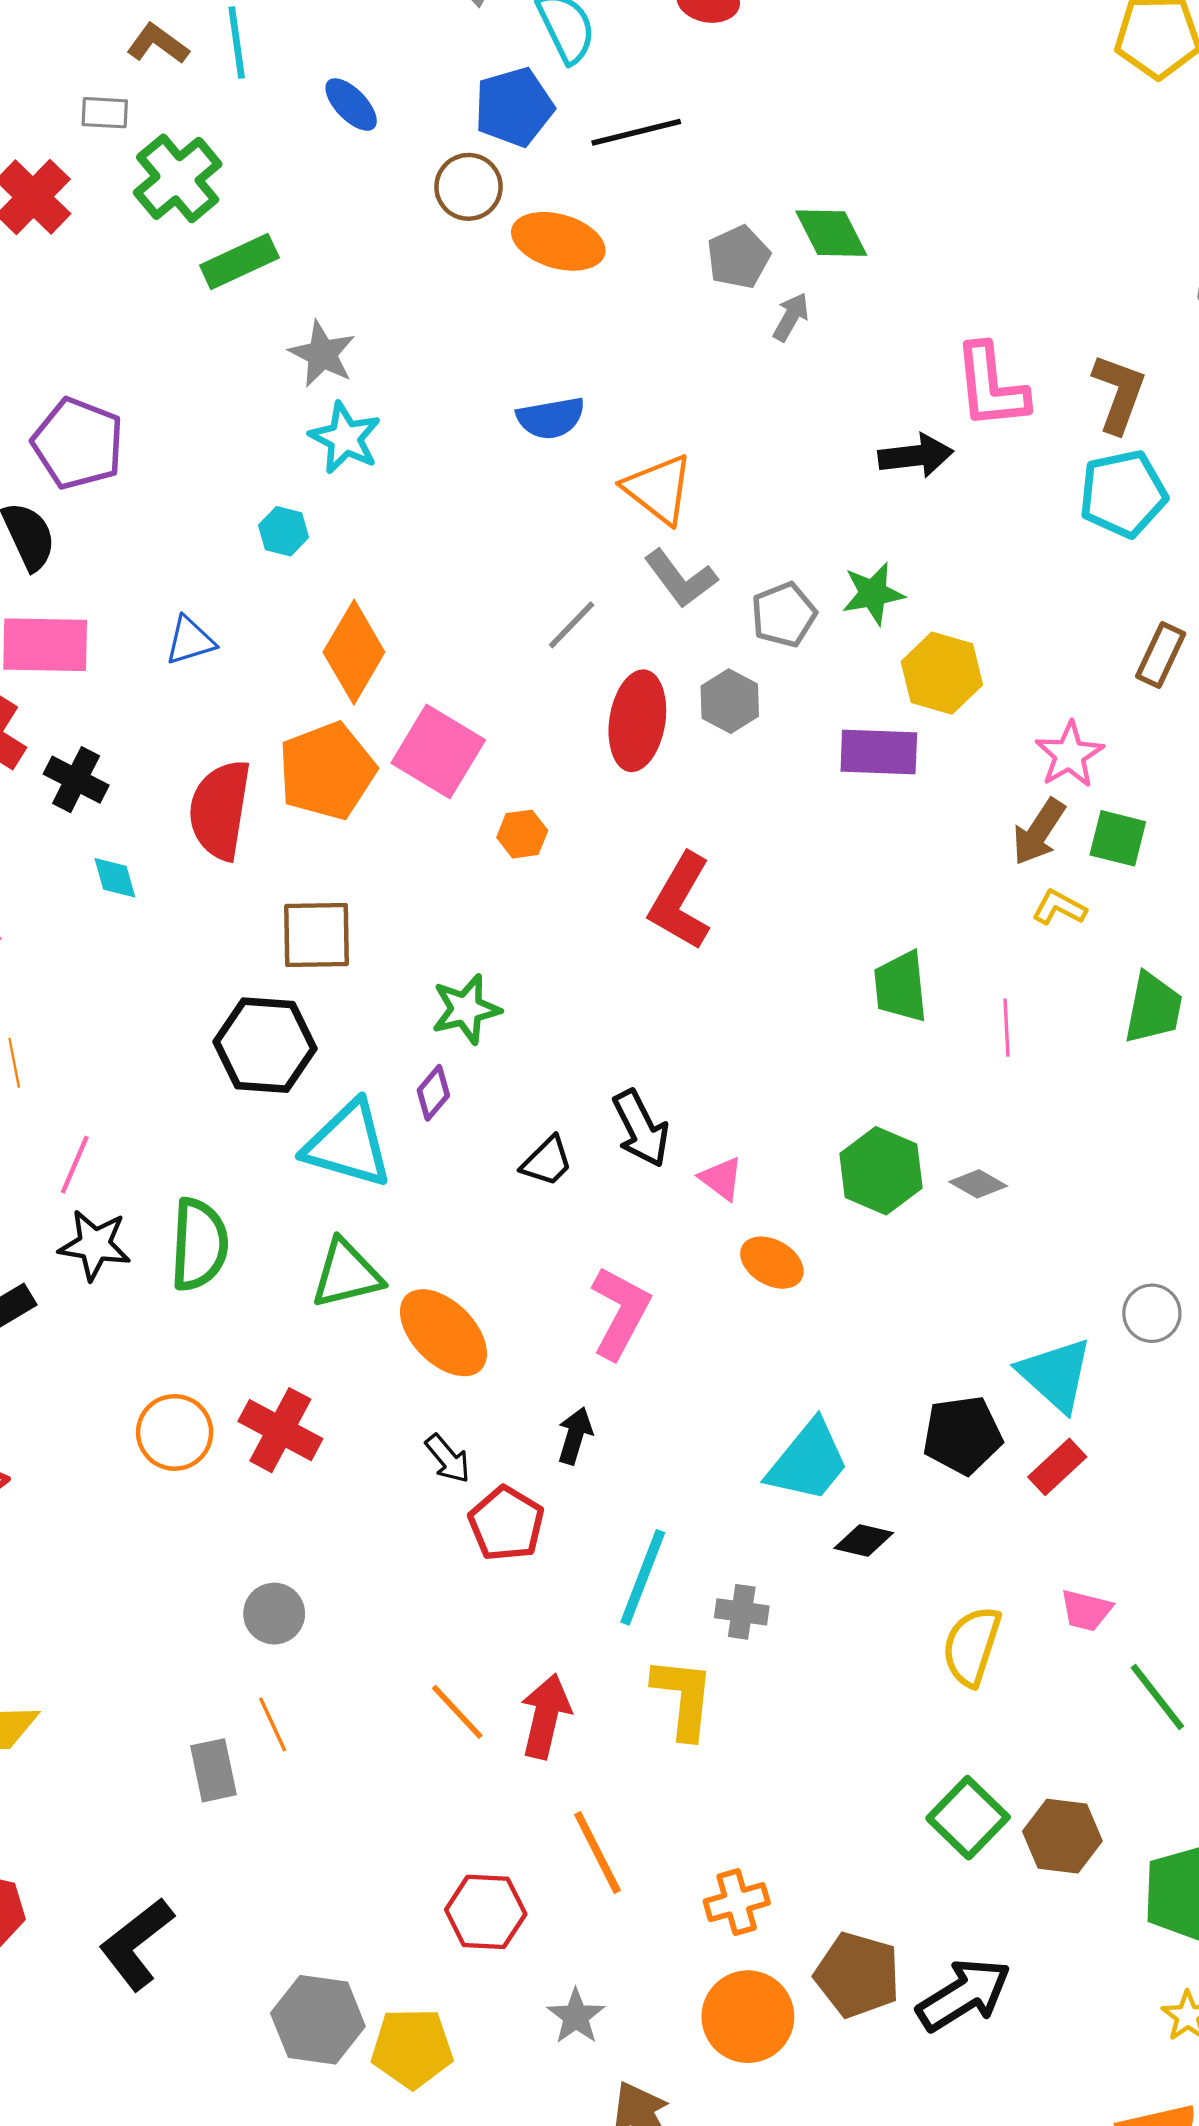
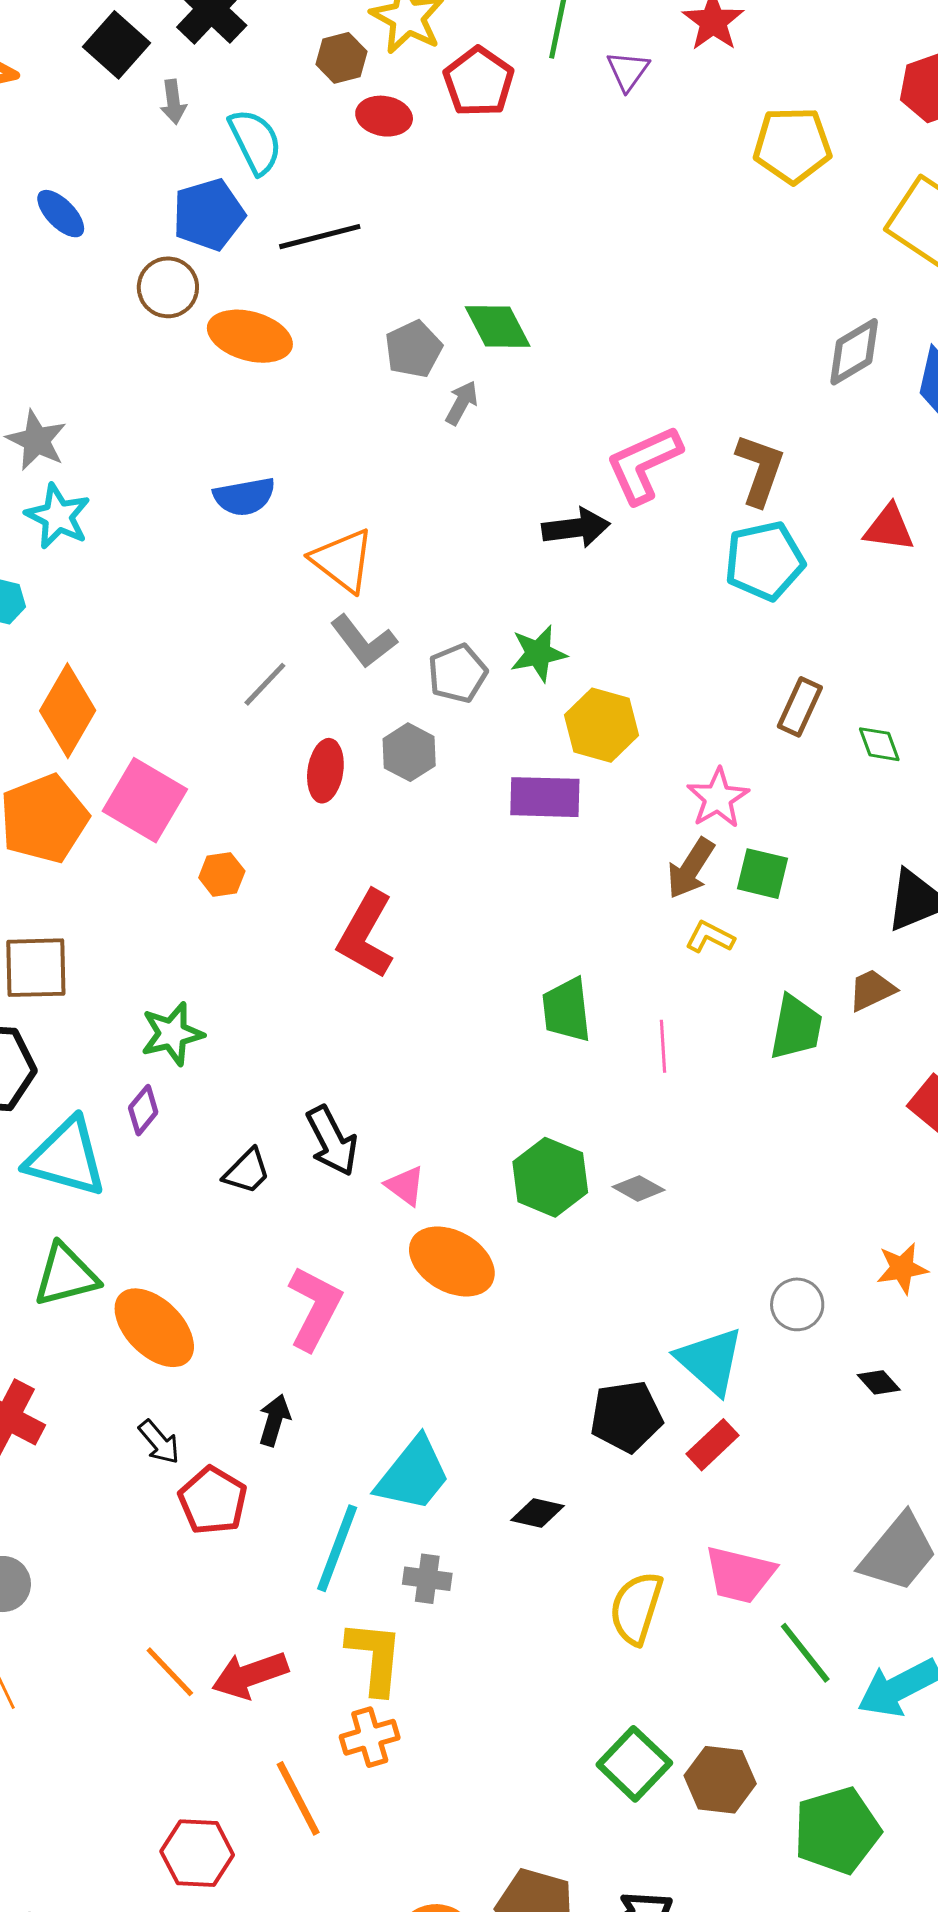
pink L-shape: (991, 386) -> (644, 464), turned 72
red ellipse: (637, 721) -> (325, 771), size x0.7
orange ellipse: (772, 1263) -> (452, 1261), size x1.5
cyan trapezoid: (808, 1461) -> (413, 1474), moved
pink trapezoid: (1086, 1610) -> (740, 1575), size x1.5
red arrow: (546, 1716) -> (250, 1675), turned -122
orange cross: (737, 1902) -> (370, 1737), moved

